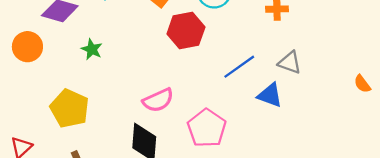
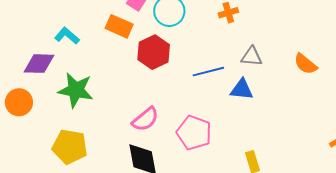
green star: (92, 49) -> (76, 90), size x1.8
blue line: (239, 67) -> (208, 72), turned 36
orange semicircle: (362, 84) -> (305, 64), moved, size x1.4

